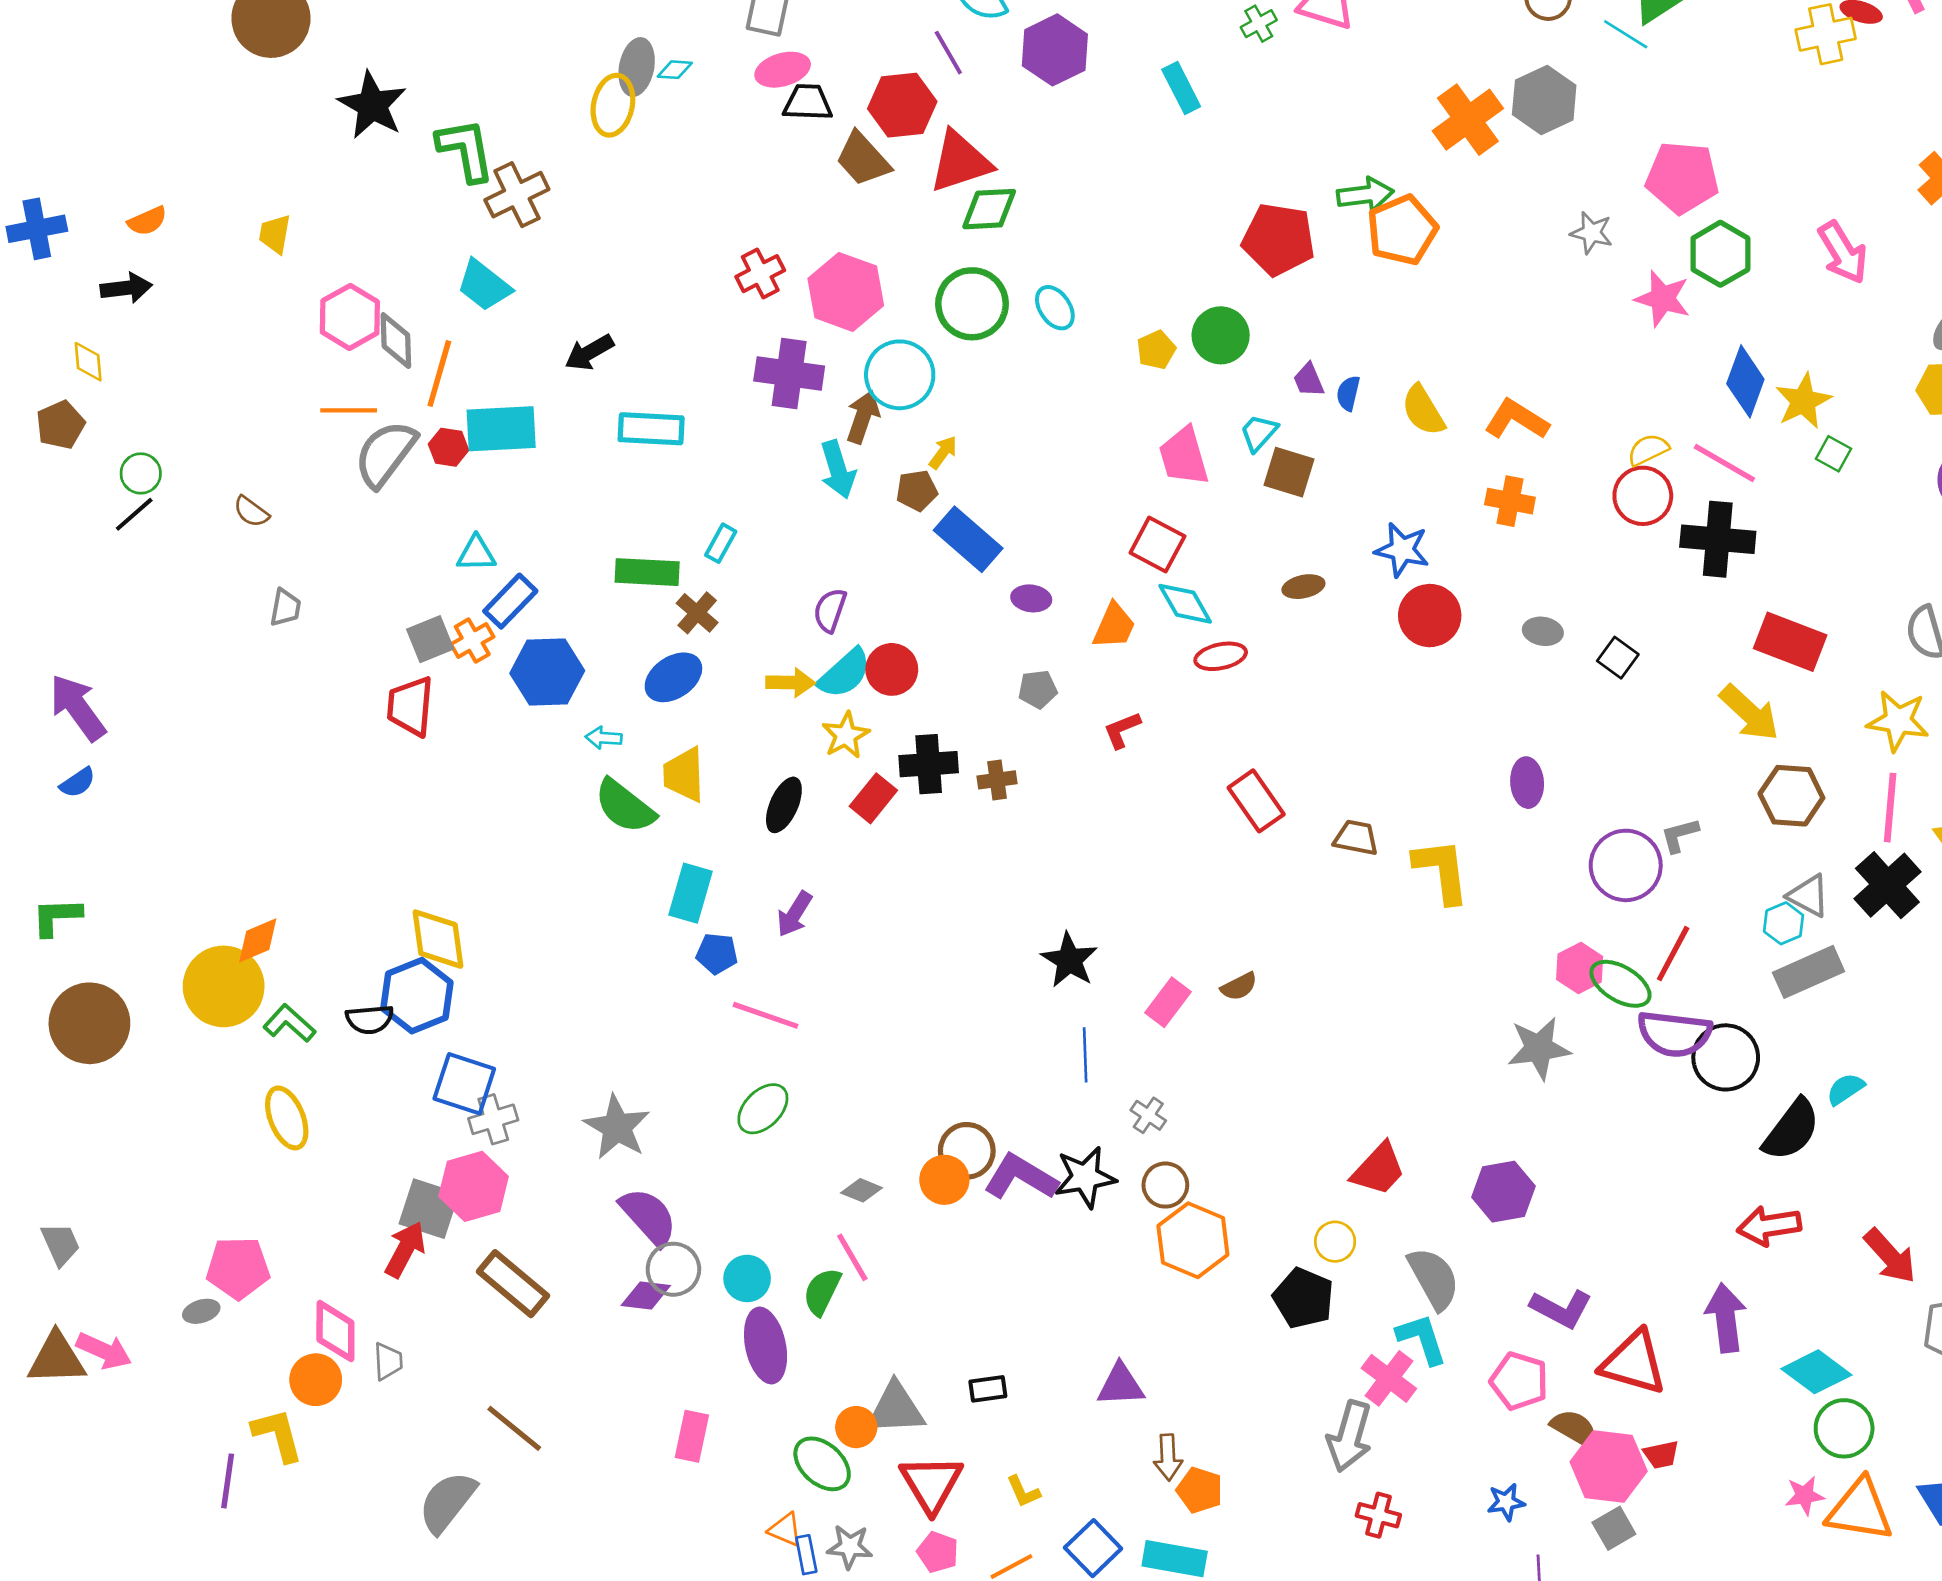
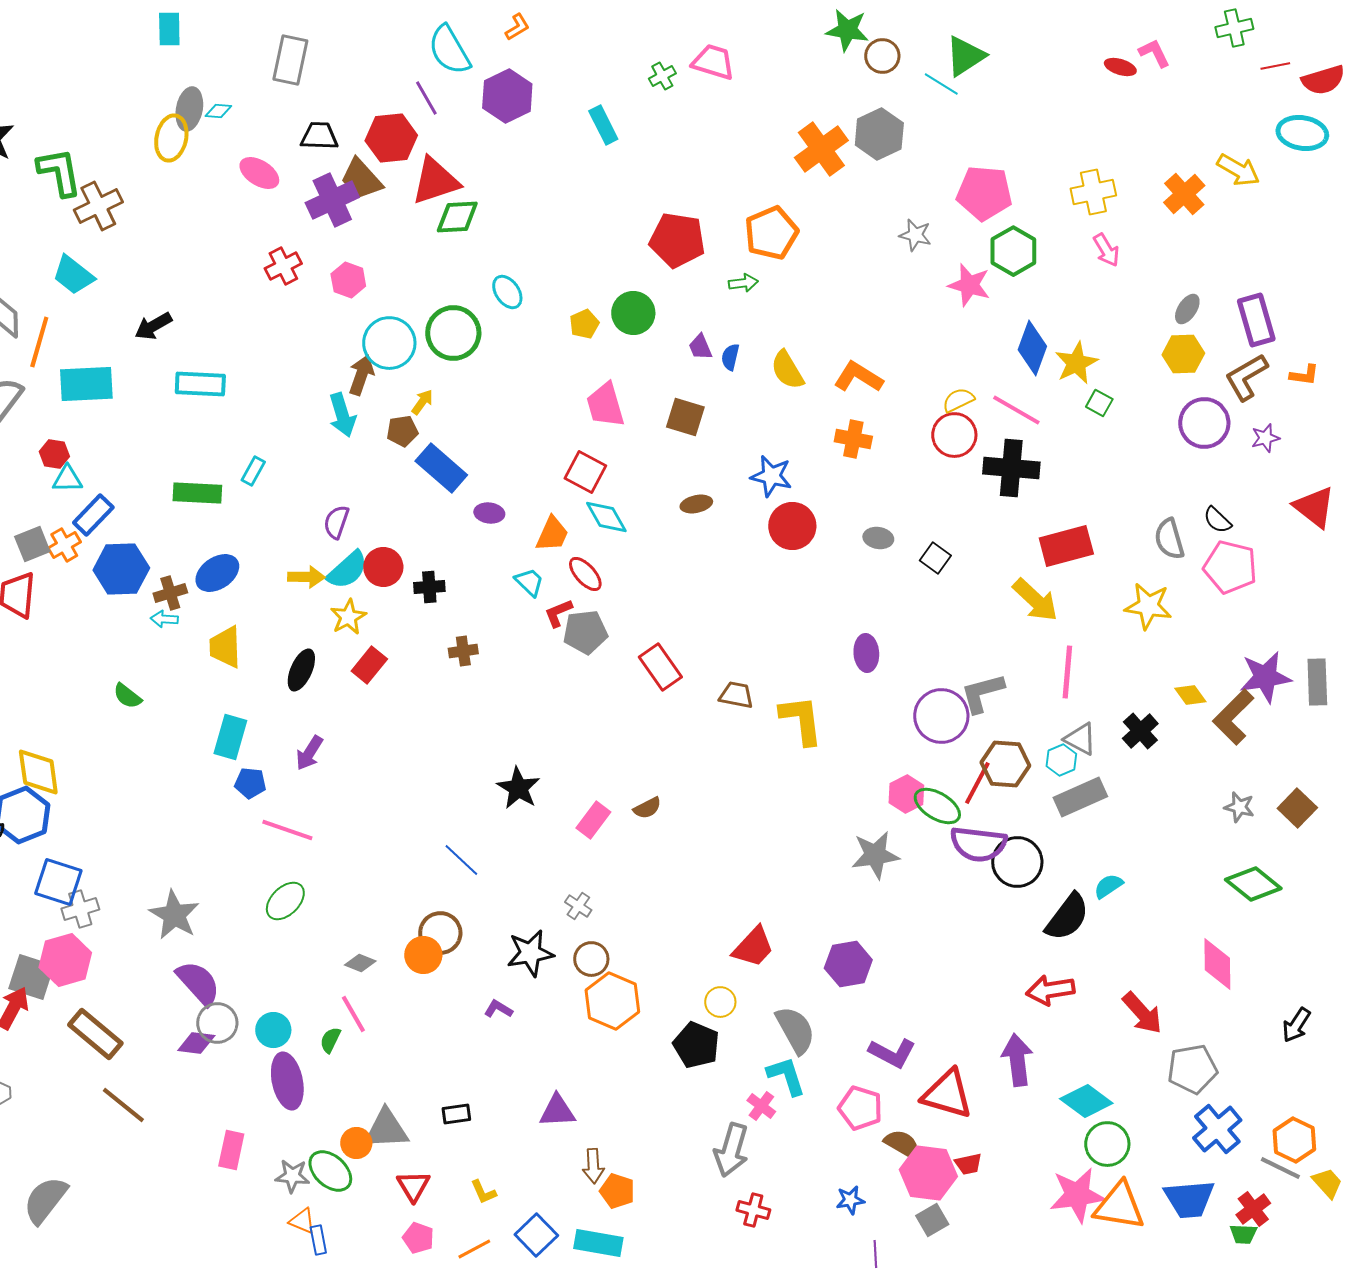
yellow cross: (1826, 34) -> (1093, 192), moved
pink ellipse: (783, 70) -> (259, 173), moved, turned 48
green arrow: (1365, 195) -> (743, 283), moved, size x0.7
pink arrow: (1843, 252) -> (1106, 250), size x0.7
pink hexagon: (846, 292) -> (348, 280), size x0.6
green circle: (972, 304) -> (453, 333), moved
purple cross: (789, 373) -> (332, 200), moved, turned -33
cyan trapezoid: (1259, 433) -> (529, 582), moved, turned 92
red hexagon: (449, 447) -> (54, 454), moved
brown cross: (697, 613) -> (170, 593), moved, turned 32
red rectangle: (1790, 642) -> (1066, 546), turned -36
red ellipse: (1221, 656) -> (585, 574), moved, turned 60
gray pentagon: (1038, 689) -> (585, 632), moved, size x1.5
black cross: (929, 764) -> (429, 587), moved, size x0.7
brown hexagon: (1791, 796) -> (1005, 764), moved
green semicircle: (625, 806) -> (127, 696), moved, size x0.6
pink line: (1890, 808) -> (1067, 672), moved
gray L-shape: (1680, 835) -> (982, 693), size x1.5
black cross: (1887, 885) -> (1140, 731), size x0.7
blue line: (1085, 1055) -> (461, 860), moved, turned -45
purple L-shape: (1021, 1177) -> (498, 1009), moved, size x0.5
green semicircle: (822, 1292) -> (330, 1040), size x0.7
pink cross: (1389, 1378) -> (761, 1106), size x0.7
brown line: (514, 1428) -> (123, 1105), moved
red triangle: (931, 1484) -> (413, 1186), size x0.7
pink star: (1805, 1495) -> (1077, 1195), size x1.8
gray star: (850, 1547) -> (292, 1176), moved

